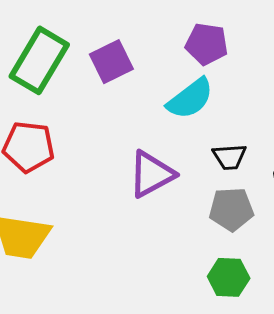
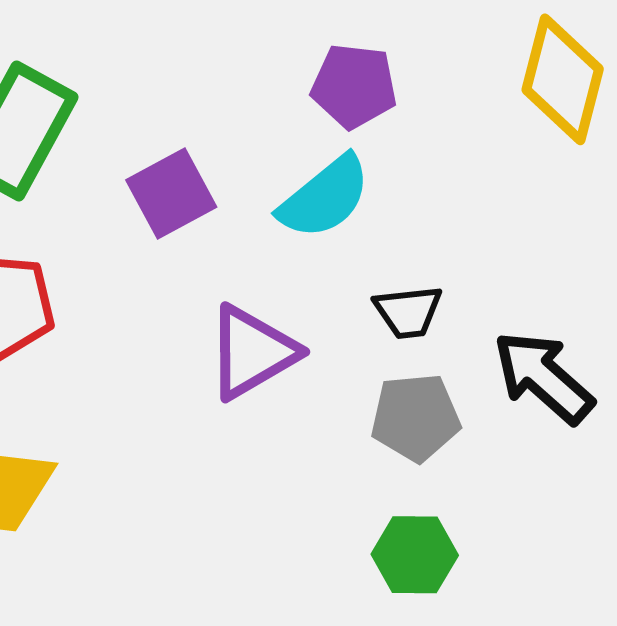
purple square: (111, 62) -> (171, 193), moved

